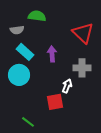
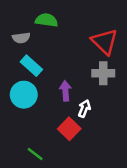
purple arrow: (52, 54) -> (65, 91), moved
gray cross: (82, 68) -> (103, 73), moved
red square: (55, 102) -> (69, 129), turned -36

